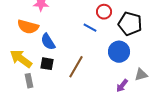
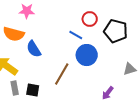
blue circle: (119, 52) -> (87, 55), moved
black square: (47, 64) -> (33, 90), moved
gray triangle: (141, 75) -> (130, 69), moved

